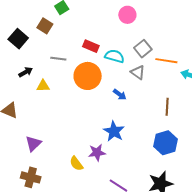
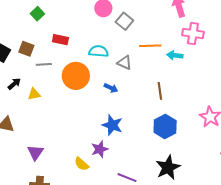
brown square: (45, 26) -> (26, 49), moved
red rectangle: (91, 46) -> (60, 40), moved
gray square: (143, 49) -> (124, 21), moved

